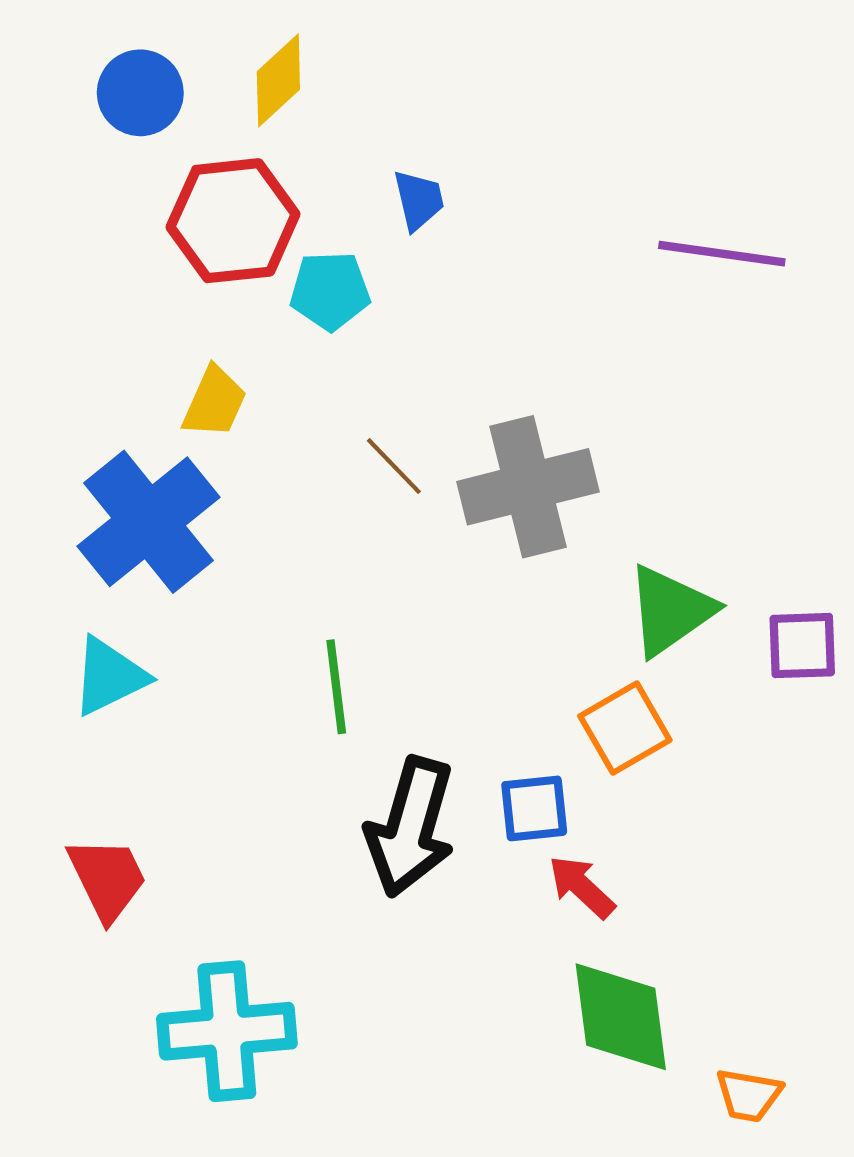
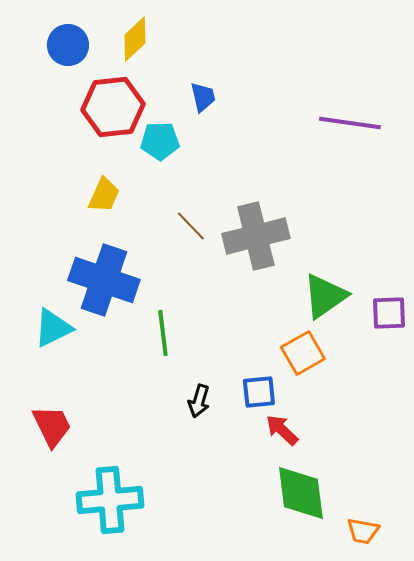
blue cross: (148, 522) -> (104, 280), moved, turned -32
black arrow: (410, 827) -> (199, 401), size x0.5

